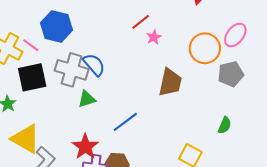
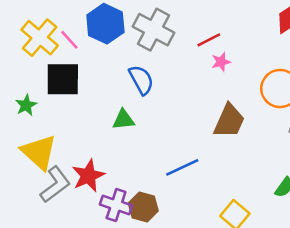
gray cross: (72, 70) -> (154, 30), moved
blue line: (125, 122) -> (182, 167), moved
red star: (85, 147) -> (88, 176), moved

